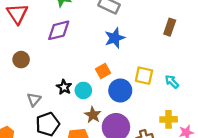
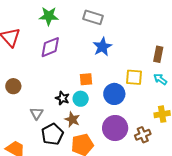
brown rectangle: (170, 27) -> (158, 54), moved
brown circle: (21, 60) -> (13, 86), moved
orange square: (103, 71) -> (86, 79), moved, turned 32
brown star: (93, 115) -> (72, 119), moved

